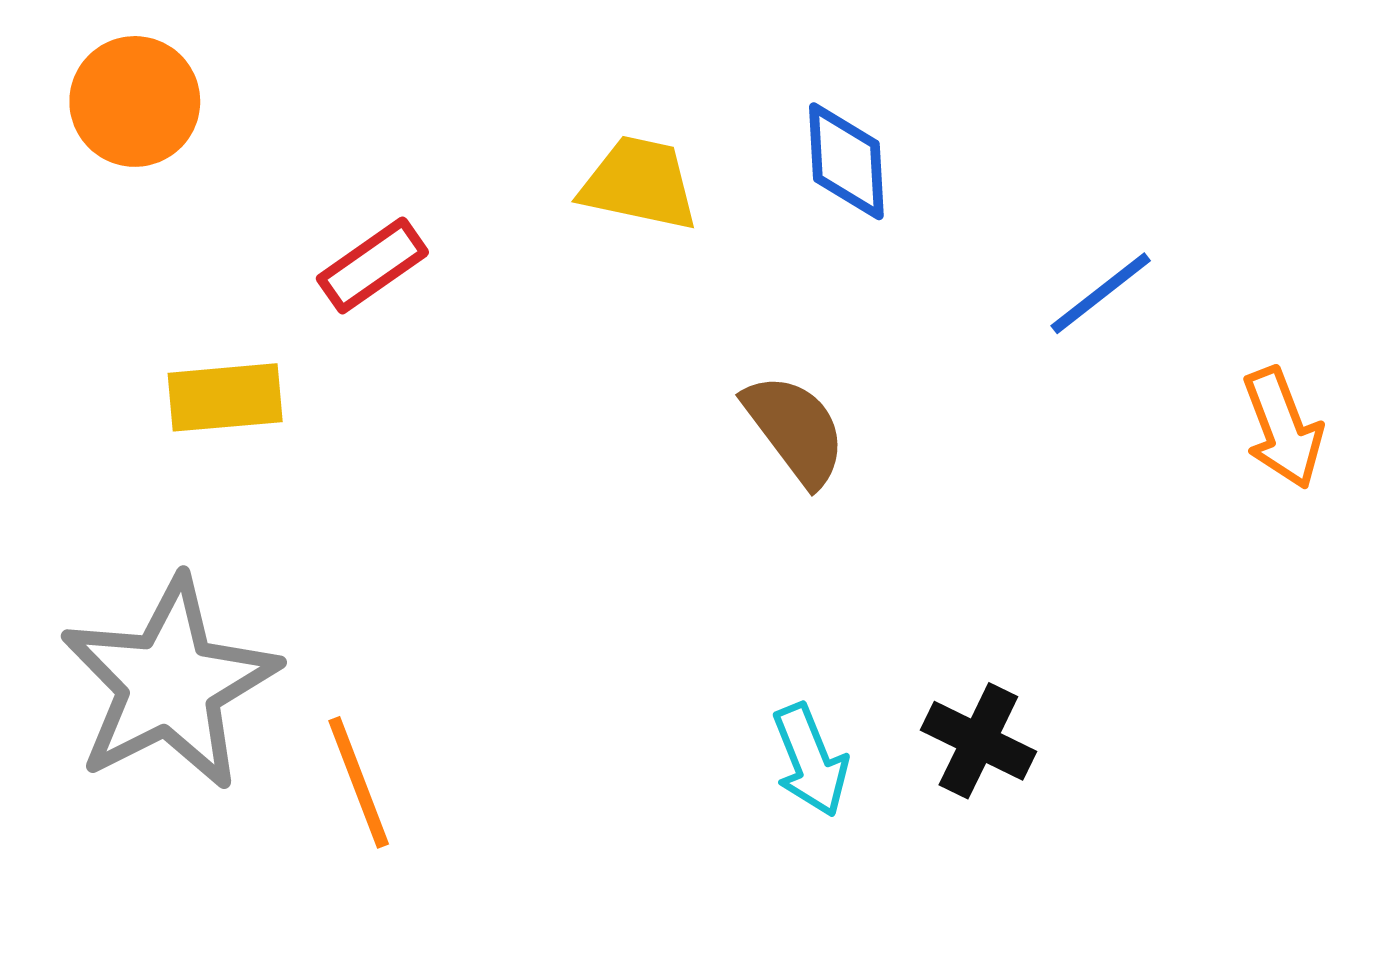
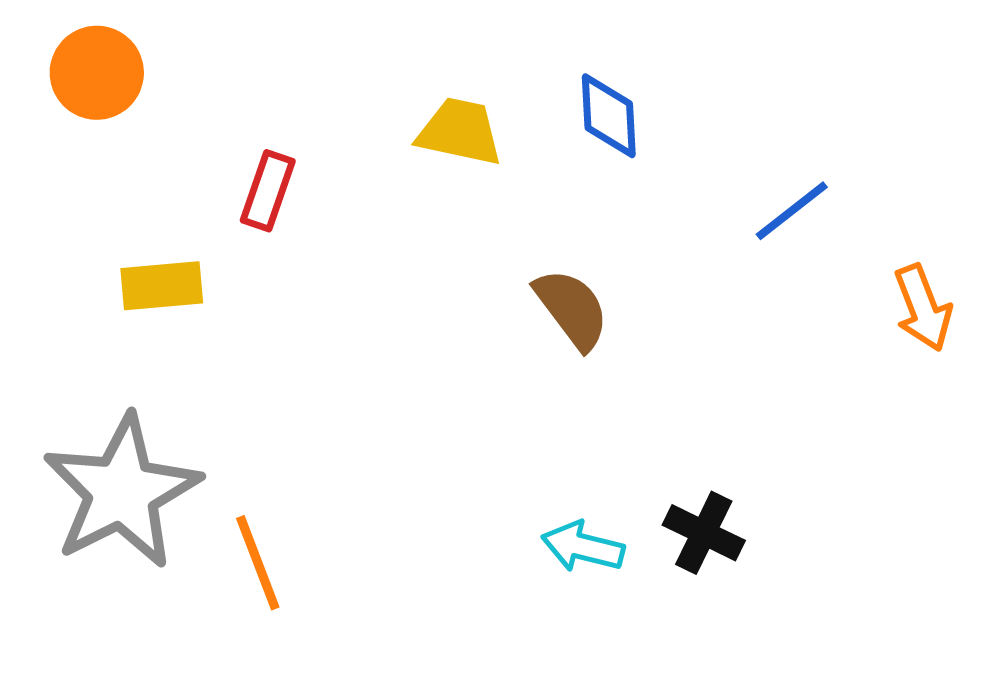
red rectangle: (372, 265) -> (268, 191), turned -36
cyan arrow: (810, 760) -> (583, 547), turned 126

